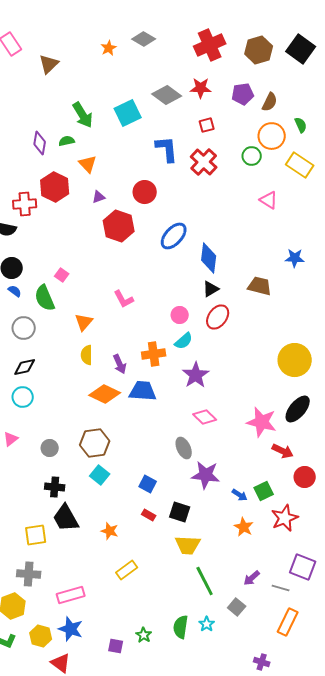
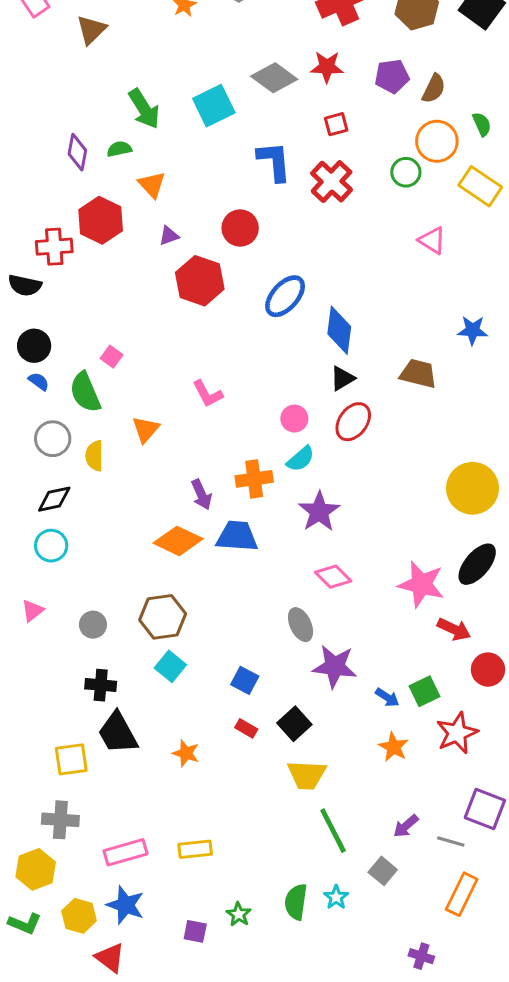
yellow semicircle: (87, 355) -> (94, 456), moved
black square: (180, 512) -> (294, 724), turned 30
yellow rectangle: (127, 570) -> (195, 849), moved, turned 30

